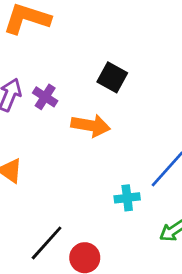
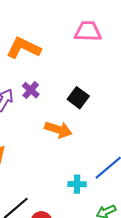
purple cross: (45, 97) -> (31, 90), moved

